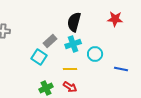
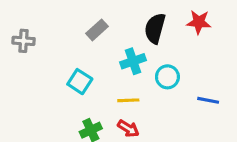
black semicircle: (74, 22) -> (155, 28), moved
gray rectangle: (50, 41) -> (97, 30), moved

